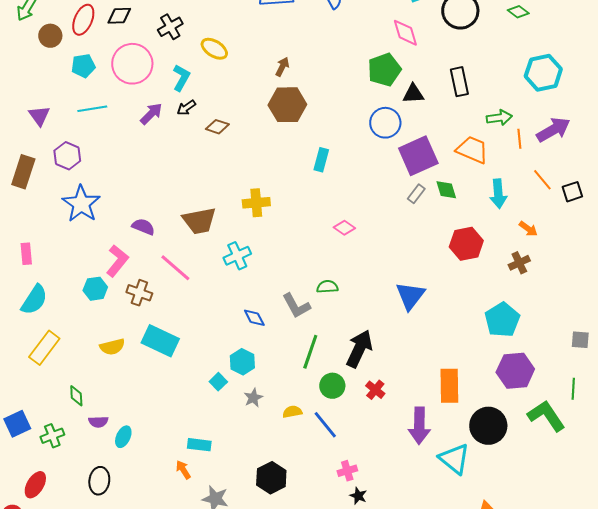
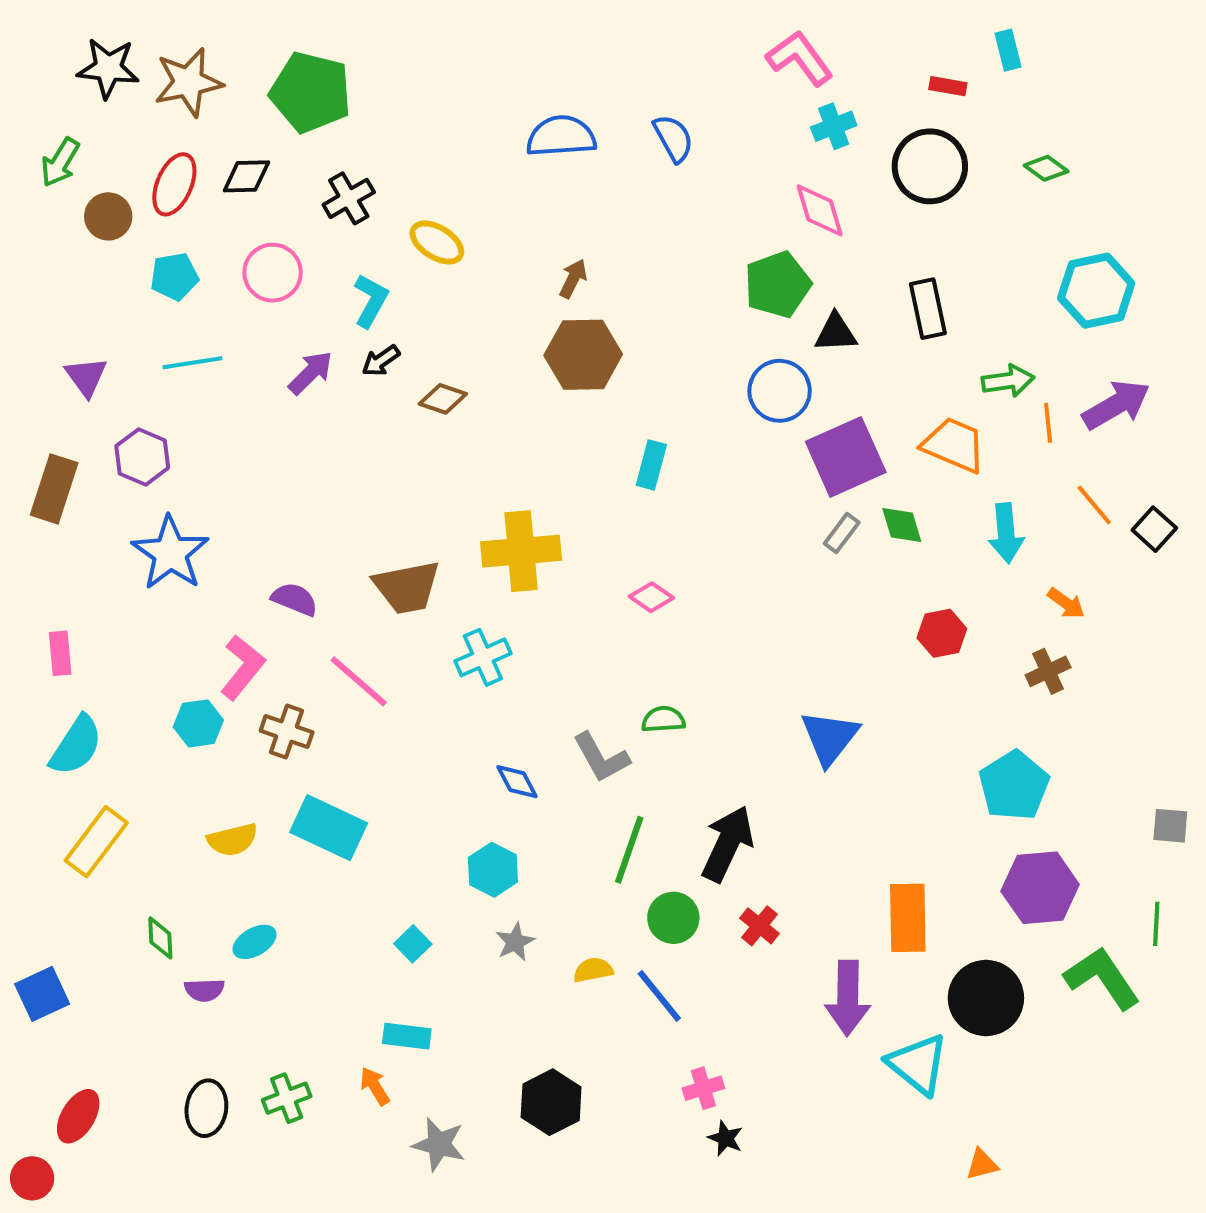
pink circle: (132, 64) -> (273, 273), size x0.7
black square: (572, 192) -> (1154, 529), turned -30
yellow cross: (256, 203) -> (521, 551), size x1.4
pink diamond: (344, 228) -> (651, 597), moved
red hexagon: (466, 244) -> (942, 633), size x0.7
cyan square: (218, 382) -> (413, 944), moved
green cross: (52, 436) -> (287, 1098), moved
cyan ellipse: (123, 437) -> (255, 942), moved, turned 35

